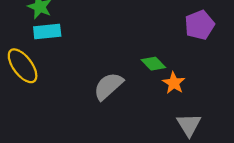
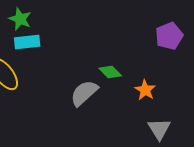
green diamond: (153, 64) -> (110, 72), moved

